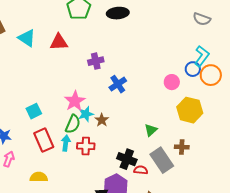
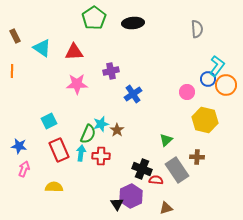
gray semicircle: (202, 19) -> (197, 29), moved, turned -114
pink star: (75, 101) -> (77, 84), moved, turned 30

